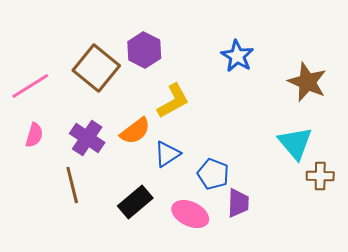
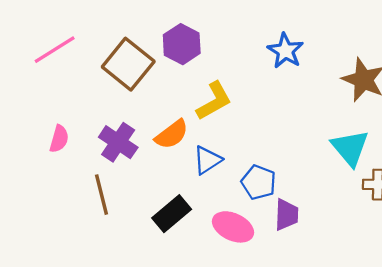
pink line: (30, 86) -> (55, 50), moved

